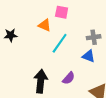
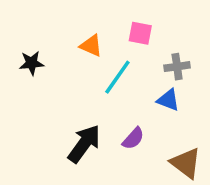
pink square: (62, 12) -> (140, 33), moved
black arrow: (41, 81) -> (84, 144), turned 30

